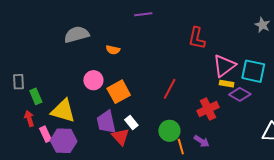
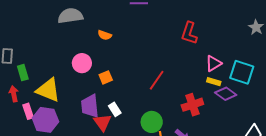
pink triangle: (224, 66) -> (213, 63), size x0.7
orange square: (119, 92) -> (106, 77), size x0.6

